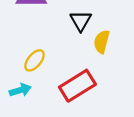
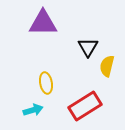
yellow ellipse: (35, 60) -> (46, 83), turned -50

